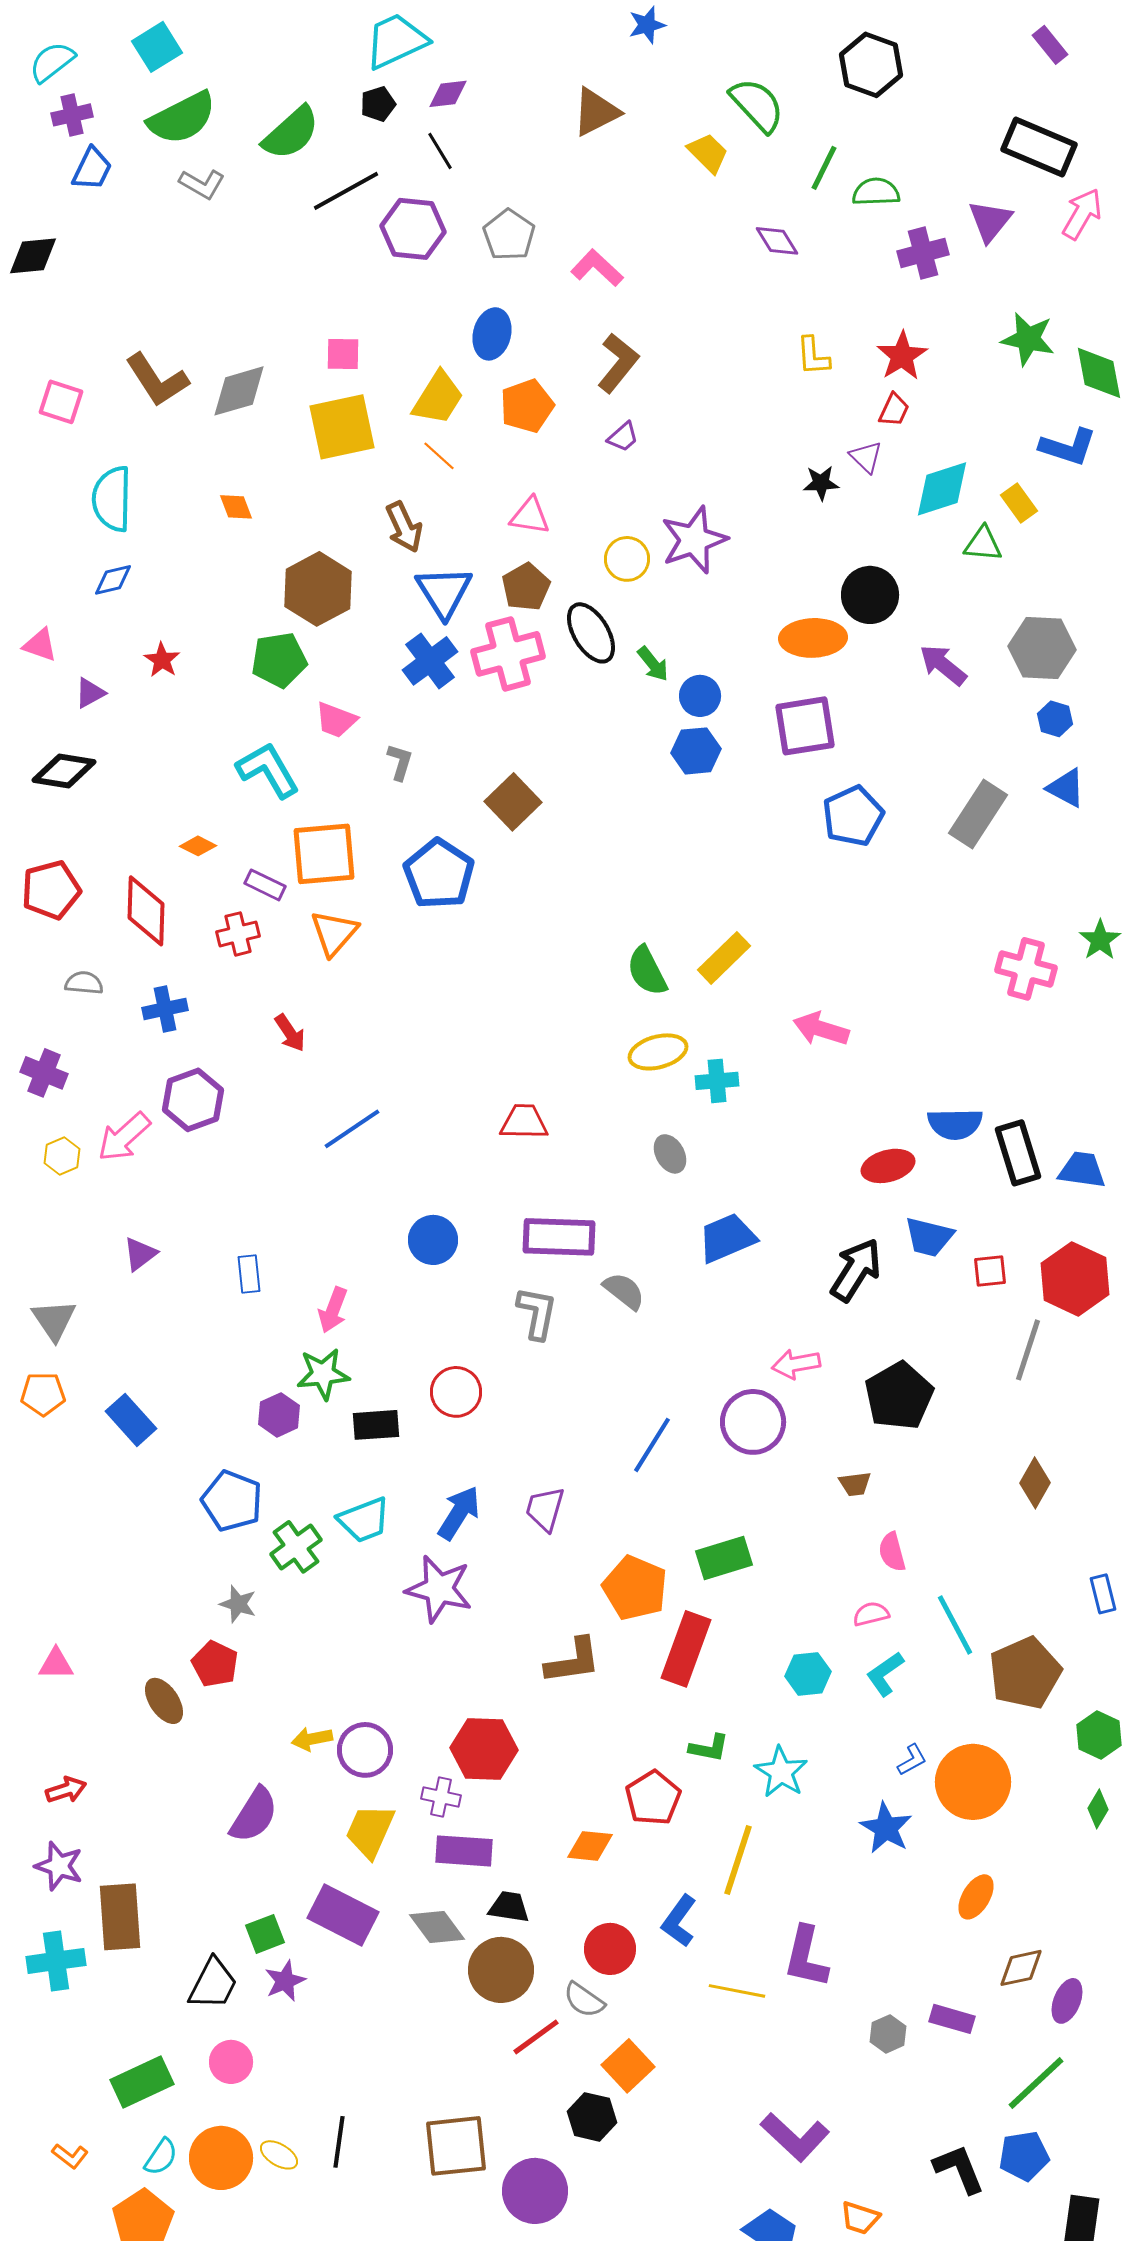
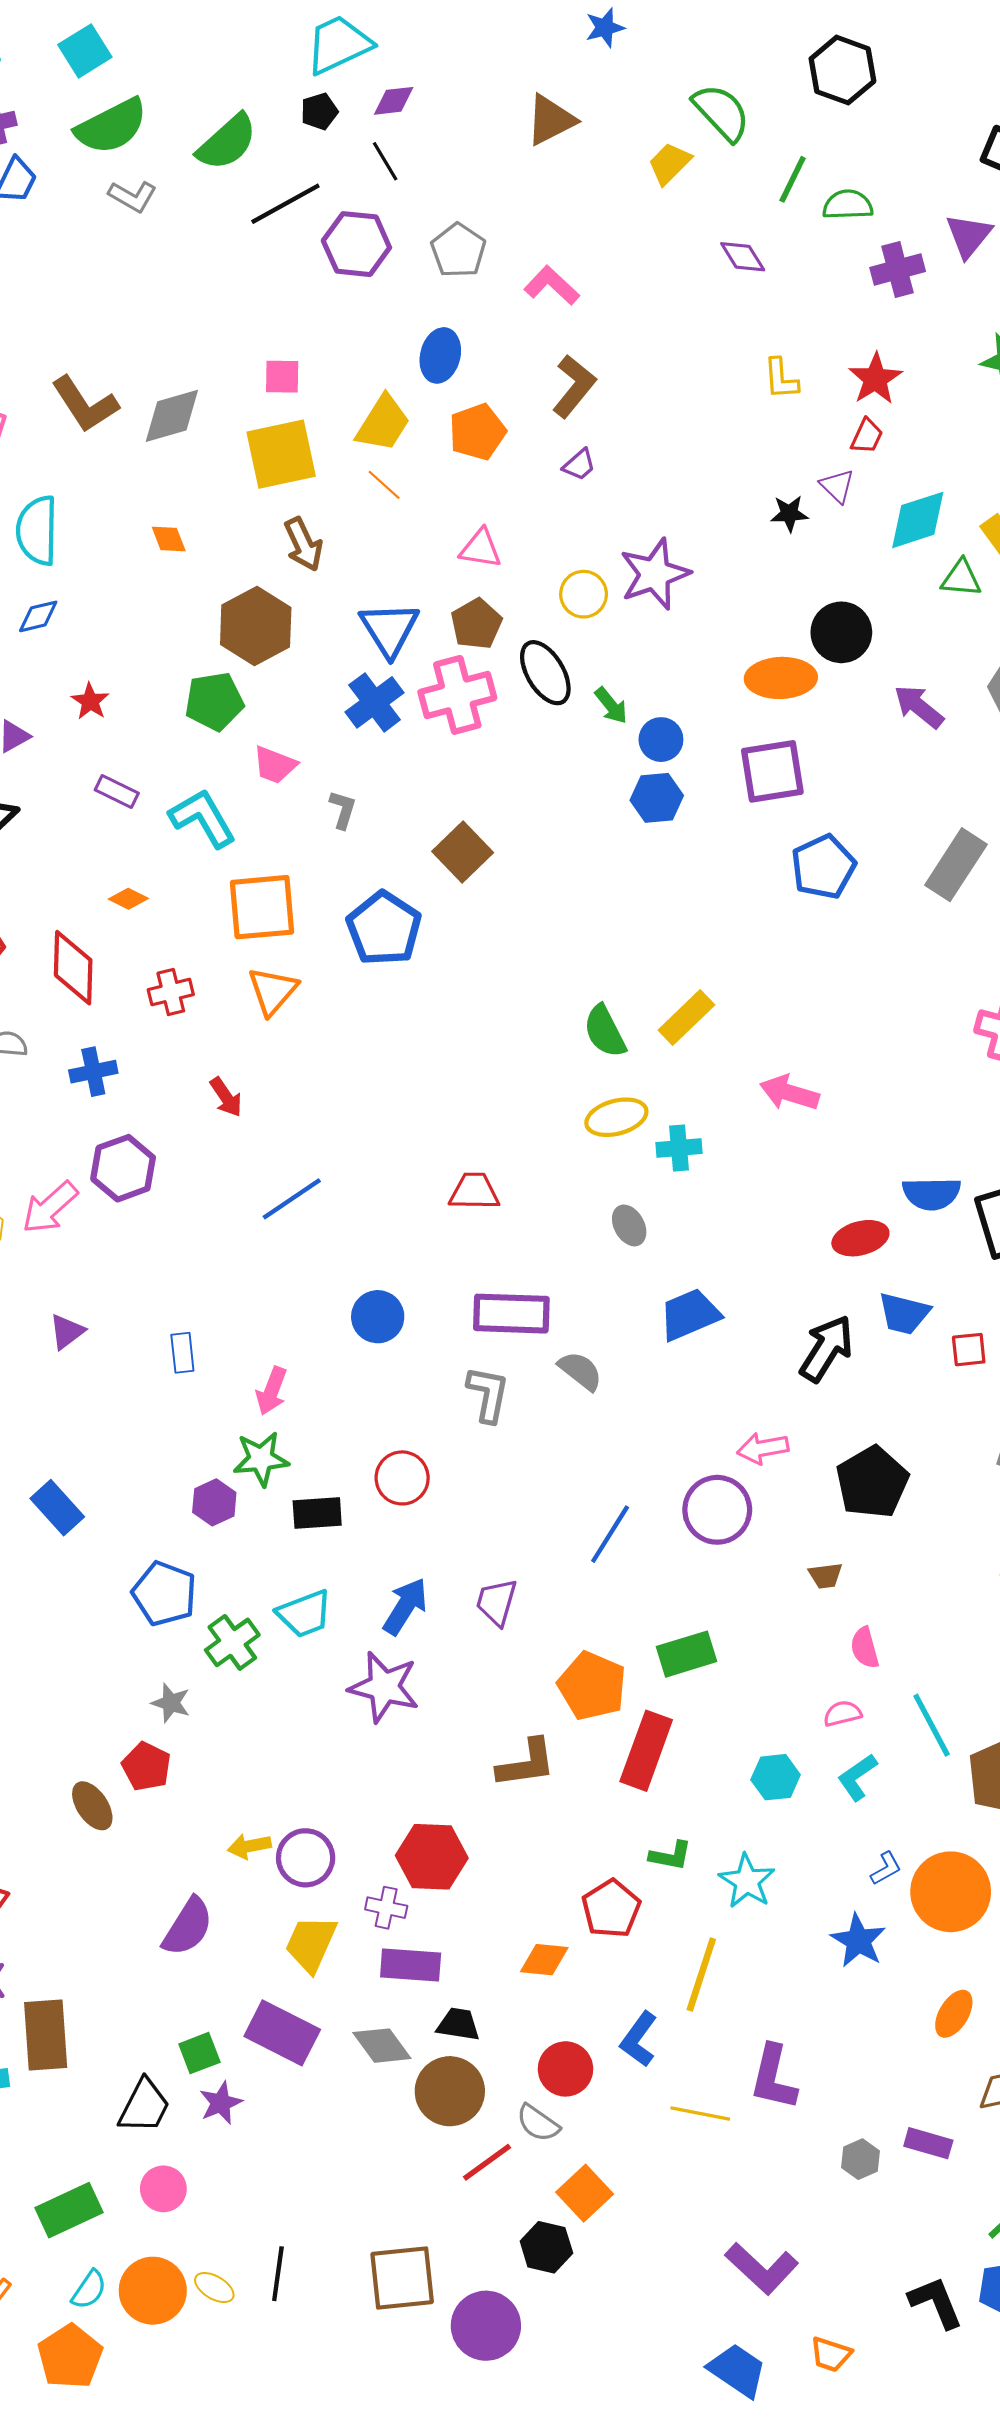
yellow trapezoid: (708, 153) -> (669, 163), turned -90
brown arrow: (404, 527) -> (303, 544), moved
purple rectangle: (265, 885) -> (117, 792), moved

